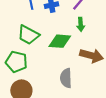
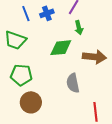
green trapezoid: (28, 35) -> (15, 40), moved

